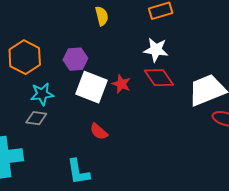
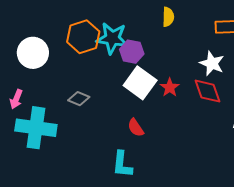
cyan star: (42, 94) -> (112, 38), moved, size x1.4
cyan L-shape: (78, 172) -> (122, 164), moved

